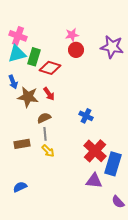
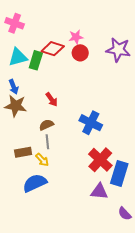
pink cross: (18, 36) -> (15, 23), moved
red diamond: (50, 68) -> (53, 49), moved
brown star: (28, 97) -> (16, 106), moved
blue cross: (86, 116) -> (91, 123), size x1.5
yellow arrow: (48, 151) -> (42, 160), moved
blue semicircle: (20, 187) -> (35, 183), moved, size x1.6

